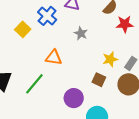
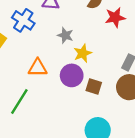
yellow star: (110, 59) -> (83, 53), moved
purple circle: (74, 98) -> (72, 75), moved

